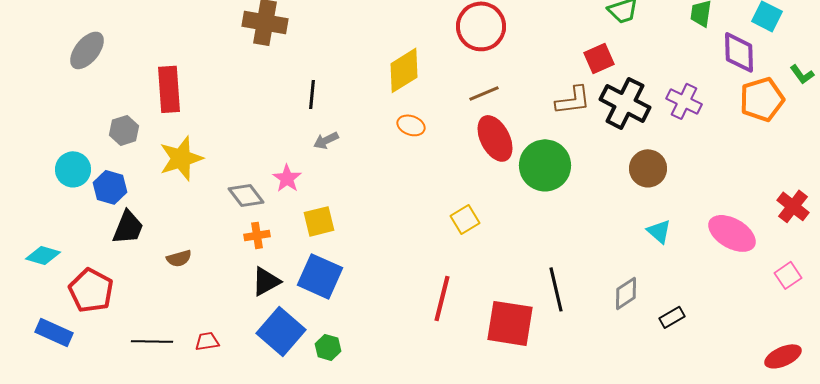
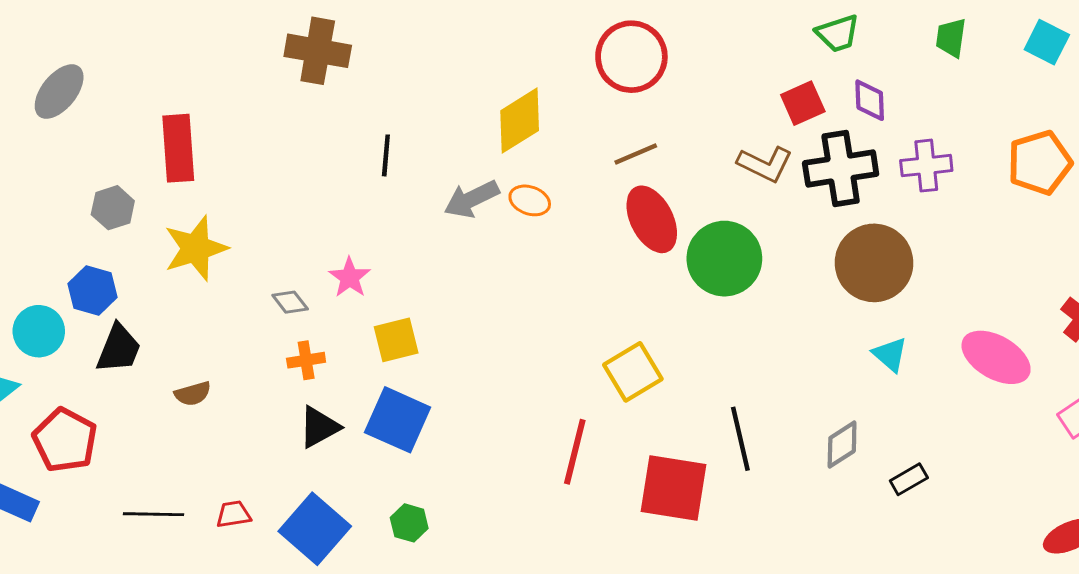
purple diamond: (739, 52) -> (870, 100), moved, size x0.7
brown L-shape: (573, 100) -> (765, 164), turned 33
purple cross: (684, 101) -> (926, 166), turned -32
black cross: (625, 103) -> (841, 168), turned -36
gray arrow: (326, 140) -> (472, 199), moved, size x1.5
brown circle: (648, 168) -> (874, 263), size x1.4
cyan circle: (73, 169) -> (39, 331), moved
gray diamond: (246, 195) -> (290, 302), size x0.7
yellow square: (465, 219) -> (633, 372), moved, size x1.4
blue square: (281, 331) -> (315, 529), moved

